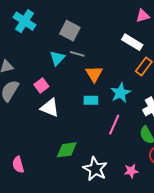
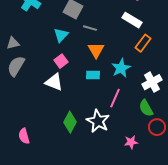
gray line: (77, 54) -> (90, 28), moved
pink square: (41, 85) -> (61, 61), moved
green diamond: (67, 150) -> (70, 122), turned -55
white star: (95, 169) -> (98, 121), moved

